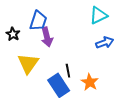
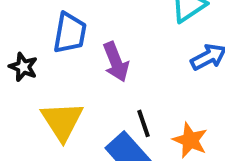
purple arrow: (47, 37) -> (116, 62), moved

